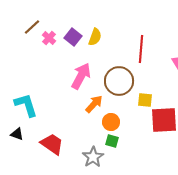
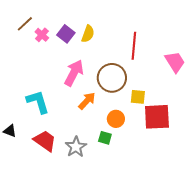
cyan L-shape: (26, 105) -> (38, 102), moved
orange circle: (111, 122) -> (116, 119), moved
gray star: (93, 157) -> (76, 147), moved

